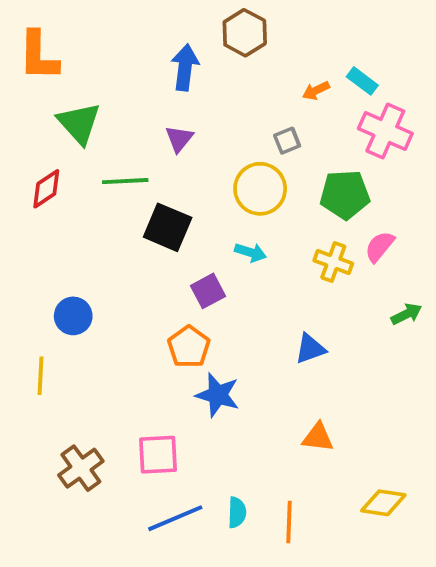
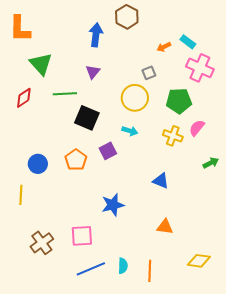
orange pentagon: (189, 347) -> (76, 160), moved
blue triangle: (310, 349) -> (161, 181), turned 42
blue star: (218, 395) -> (113, 205), turned -30

